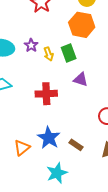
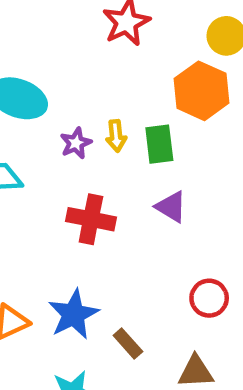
purple star: (31, 45) -> (76, 143), moved

